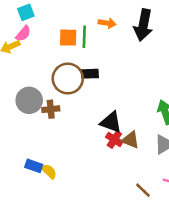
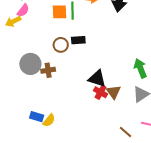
brown circle: (68, 79) -> (61, 45), size x0.6
brown triangle: (130, 140) -> (114, 92), turned 35
yellow semicircle: (49, 171) -> (49, 120), turned 88

